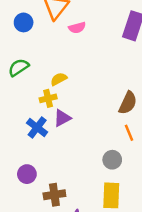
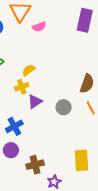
blue cross: (37, 127) -> (14, 126), moved, turned 30
gray circle: (112, 160) -> (64, 107), moved

